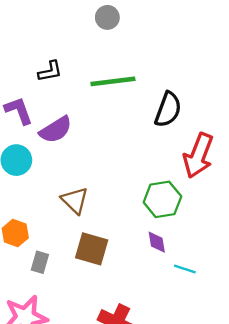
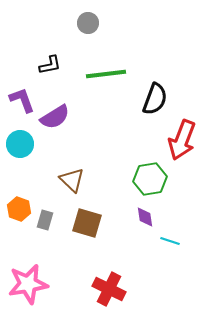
gray circle: (107, 17) -> (88, 23), moved
gray rectangle: (40, 262) -> (45, 220), moved

